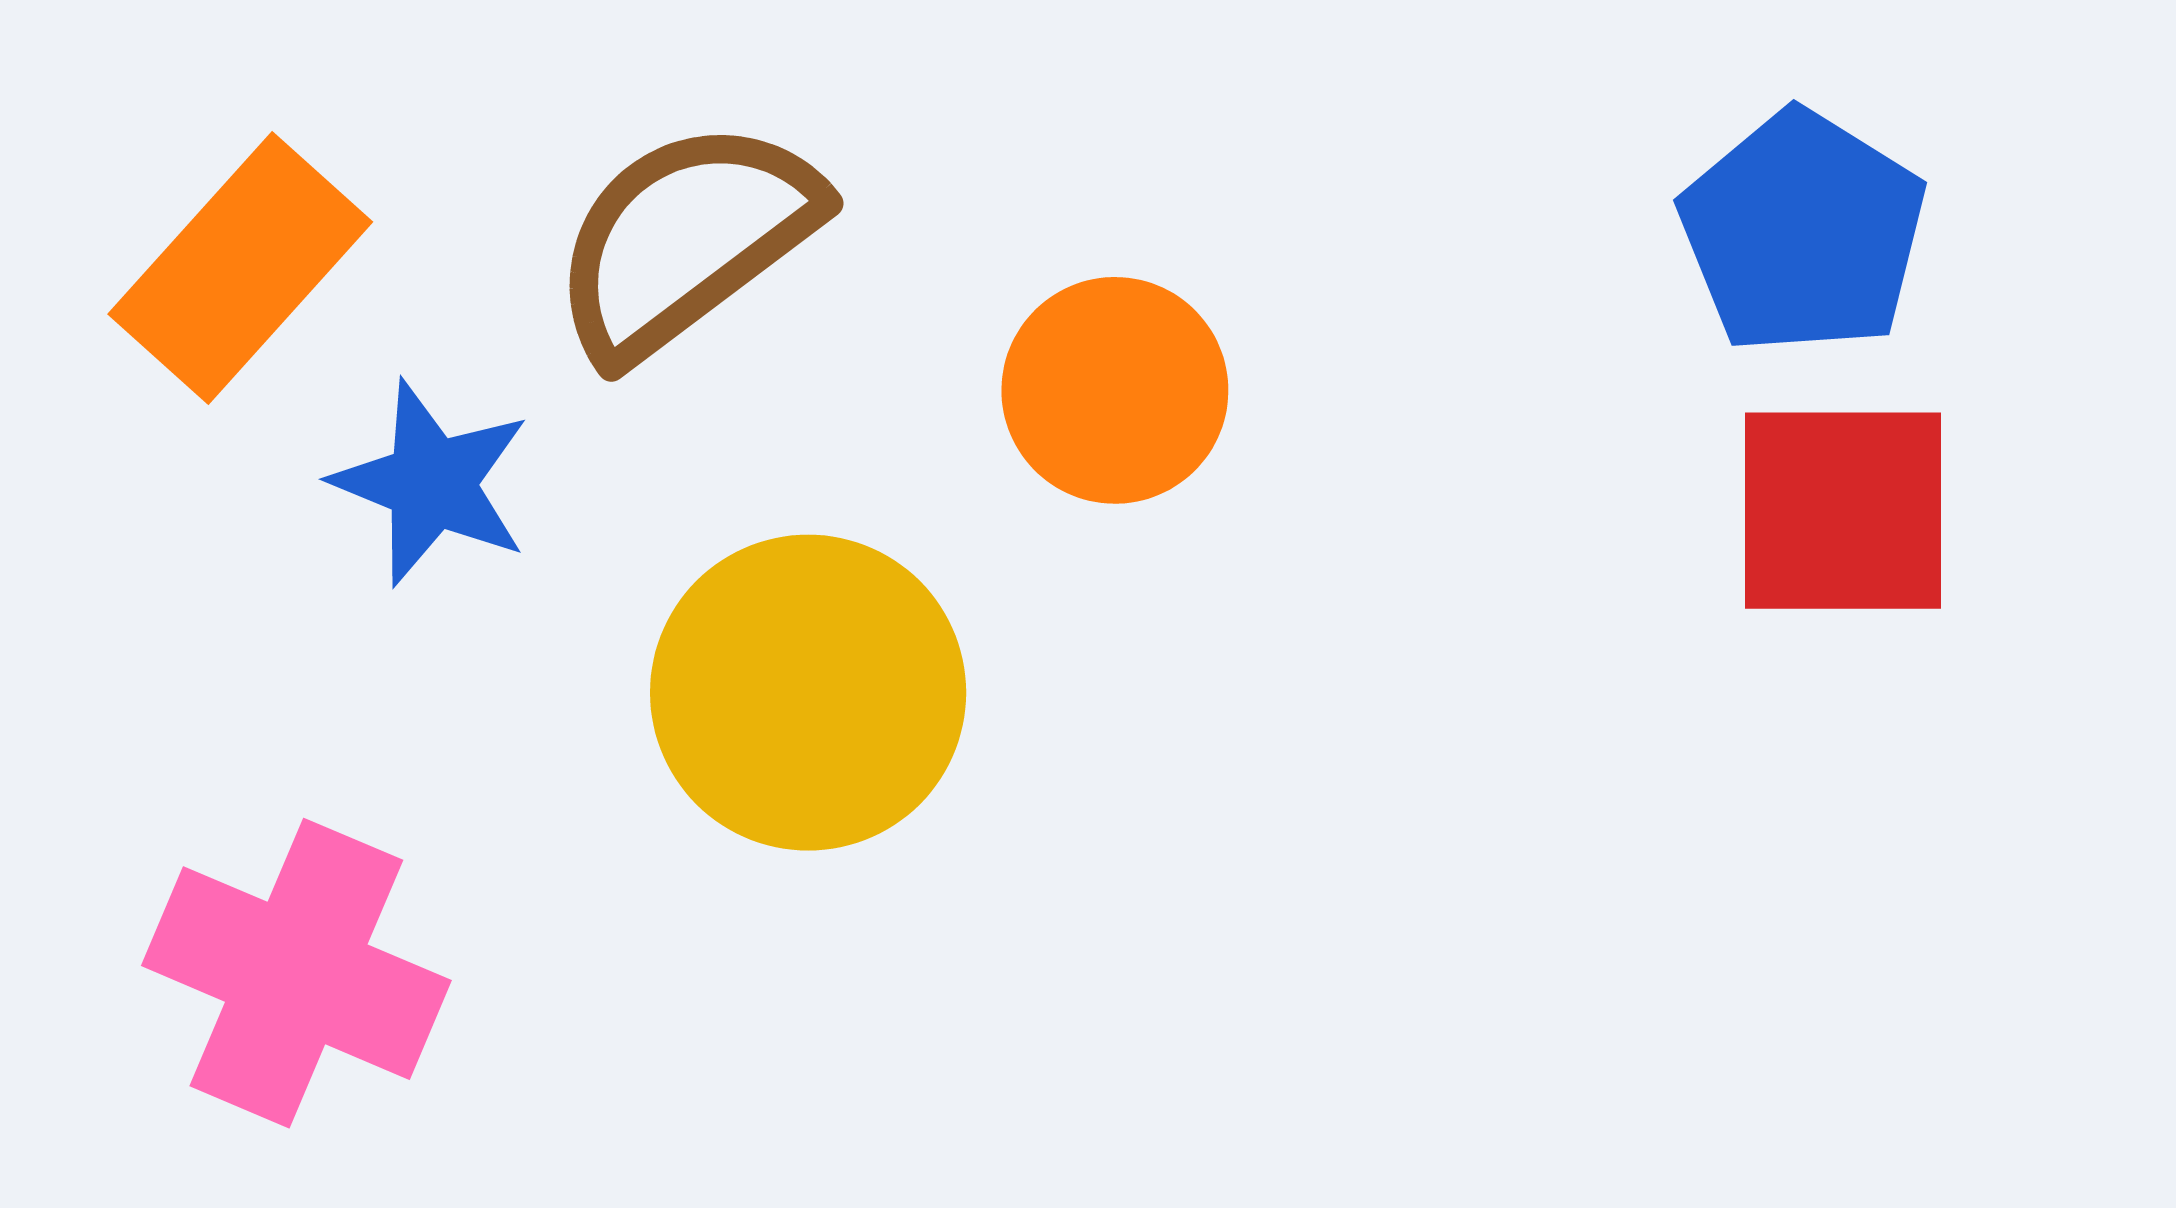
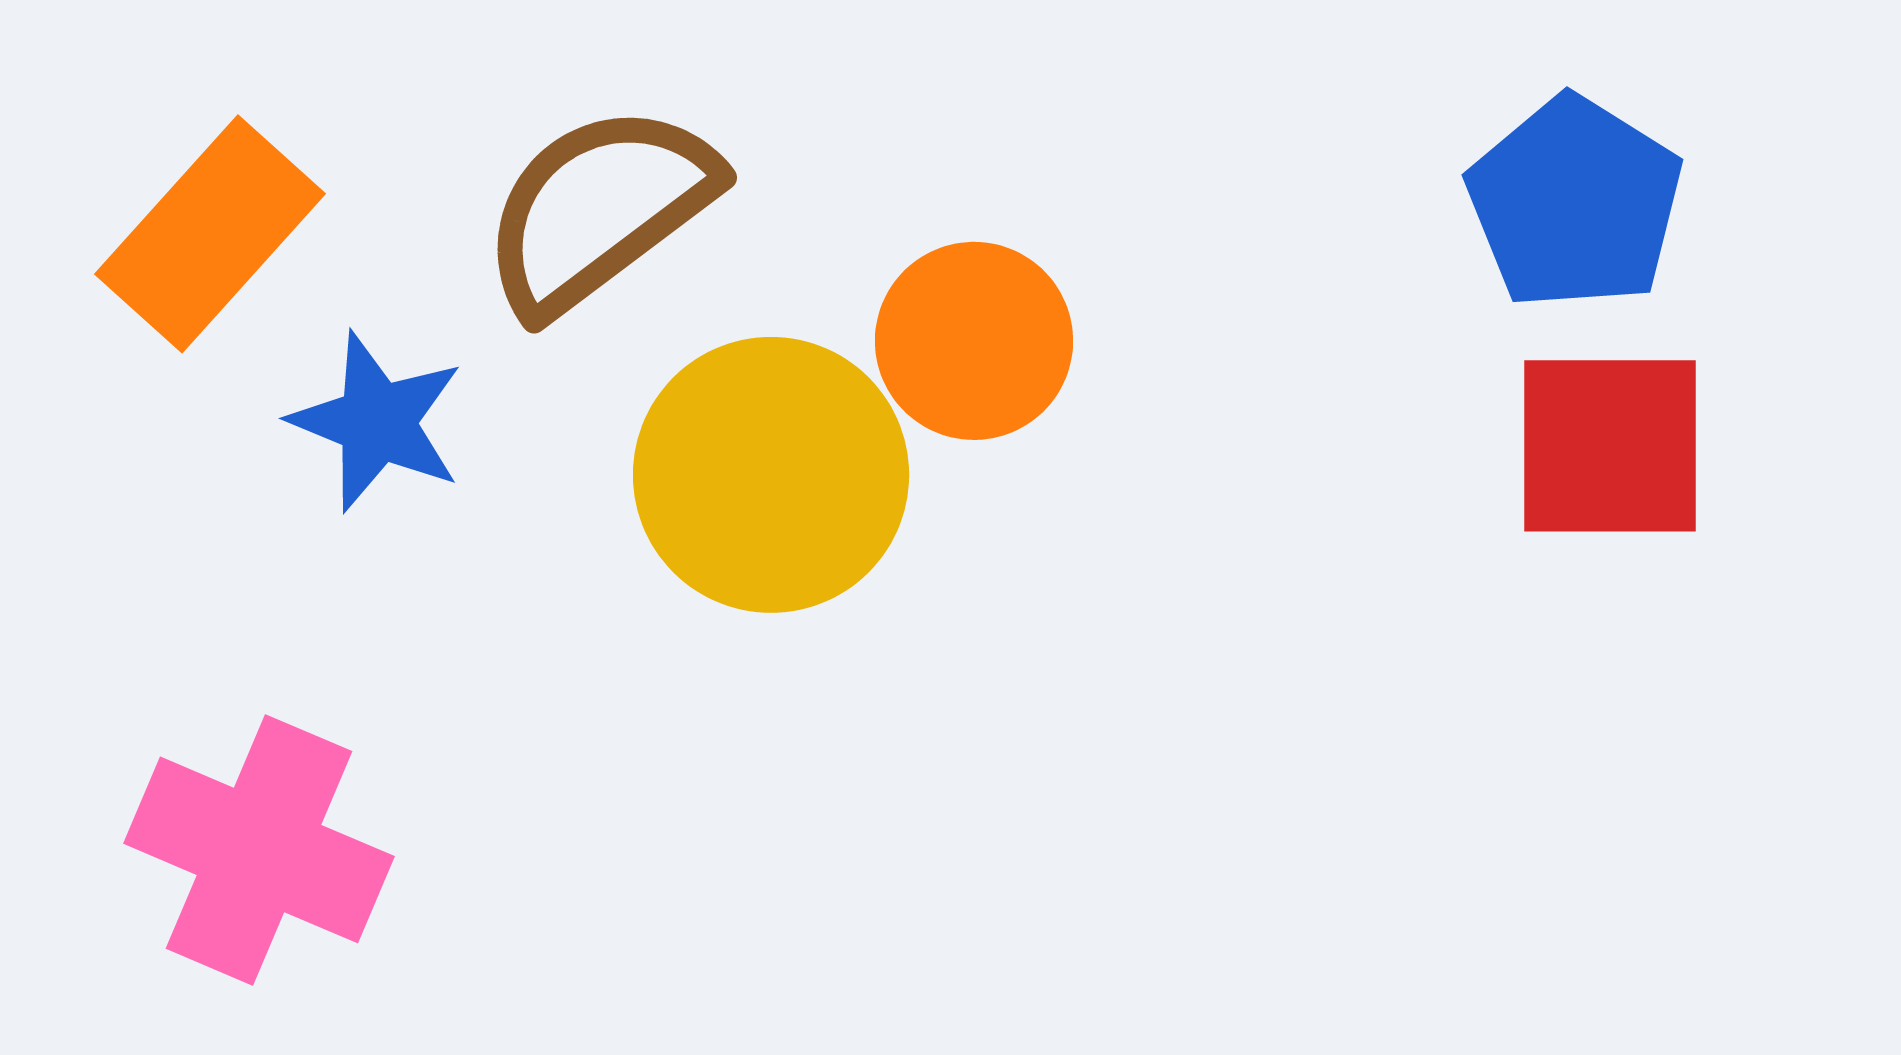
yellow circle: (808, 693) -> (771, 475), moved

